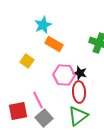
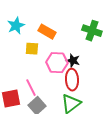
cyan star: (43, 25) -> (16, 26), moved
yellow square: (27, 61) -> (32, 49), moved, turned -32

